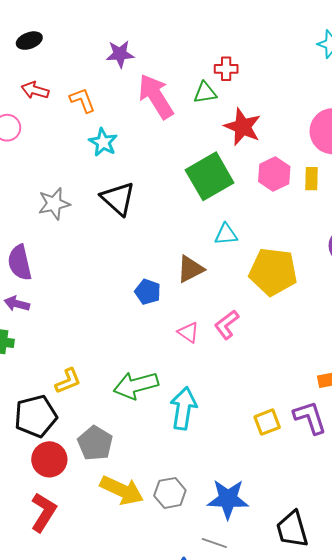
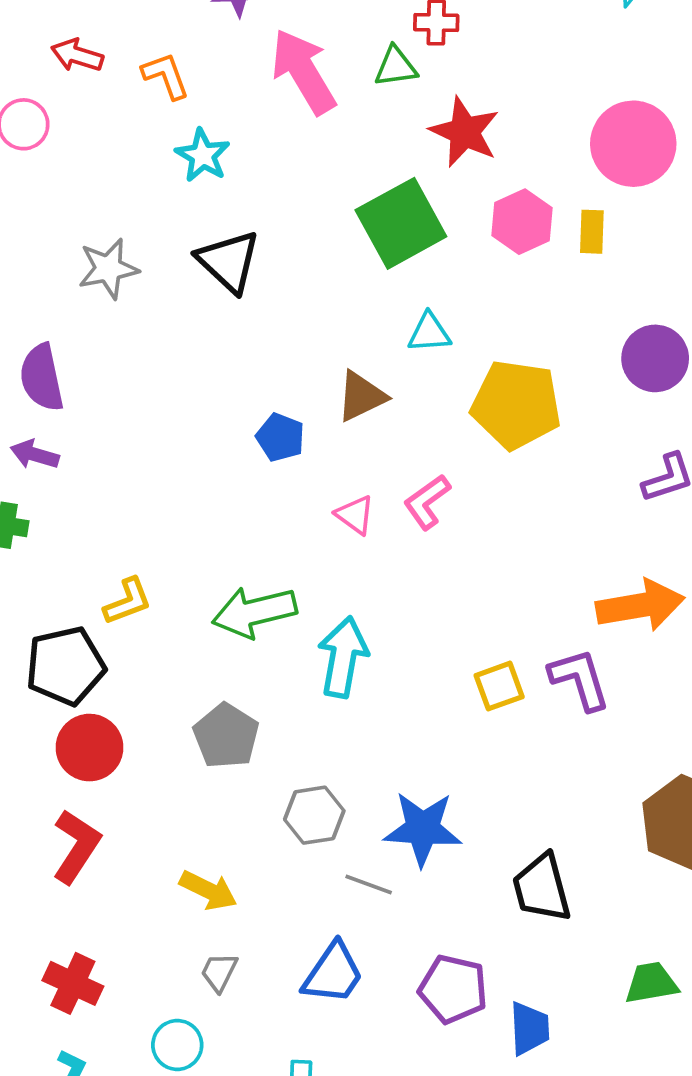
gray pentagon: (95, 443) -> (226, 736), moved
yellow arrow: (122, 490) -> (208, 890), moved, size x0.7
gray line: (214, 543) -> (369, 884), moved

